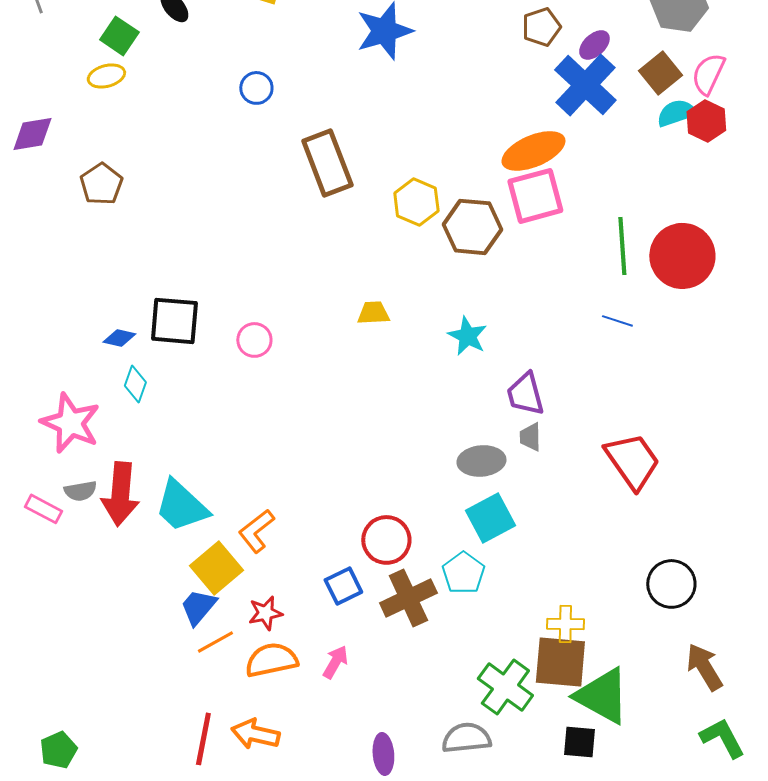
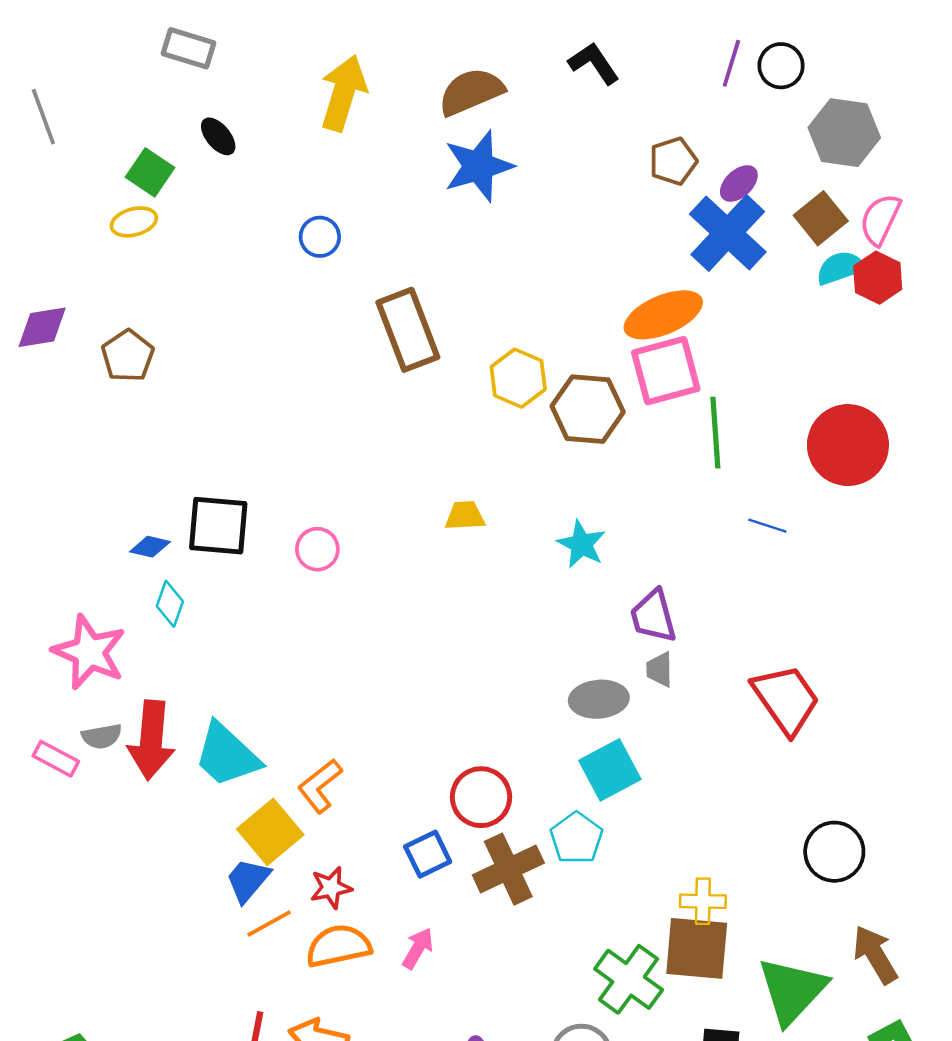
purple diamond: (32, 134) -> (42, 327), moved
green line: (622, 246) -> (715, 433), moved
green triangle: (602, 696) -> (792, 991), moved, turned 44

